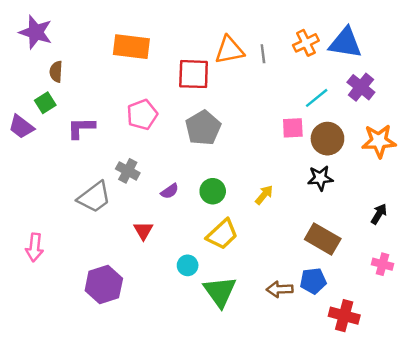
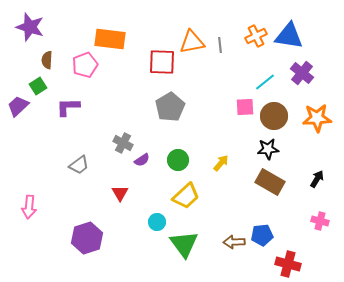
pink pentagon: (142, 115) -> (85, 65), moved
purple trapezoid: (21, 127) -> (18, 106), turned 100
gray cross: (128, 171) -> (123, 143), moved
gray trapezoid: (94, 197) -> (79, 165), size x0.7
brown rectangle: (323, 239) -> (270, 182), moved

